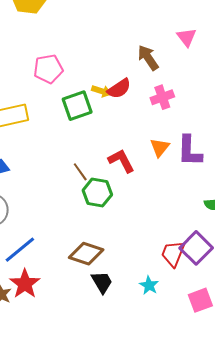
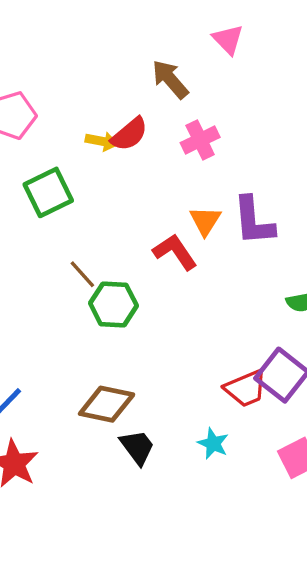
green square: (77, 106) -> (48, 192), moved
red L-shape: (121, 161) -> (175, 252), moved
red trapezoid: (173, 254) -> (246, 388), turned -128

